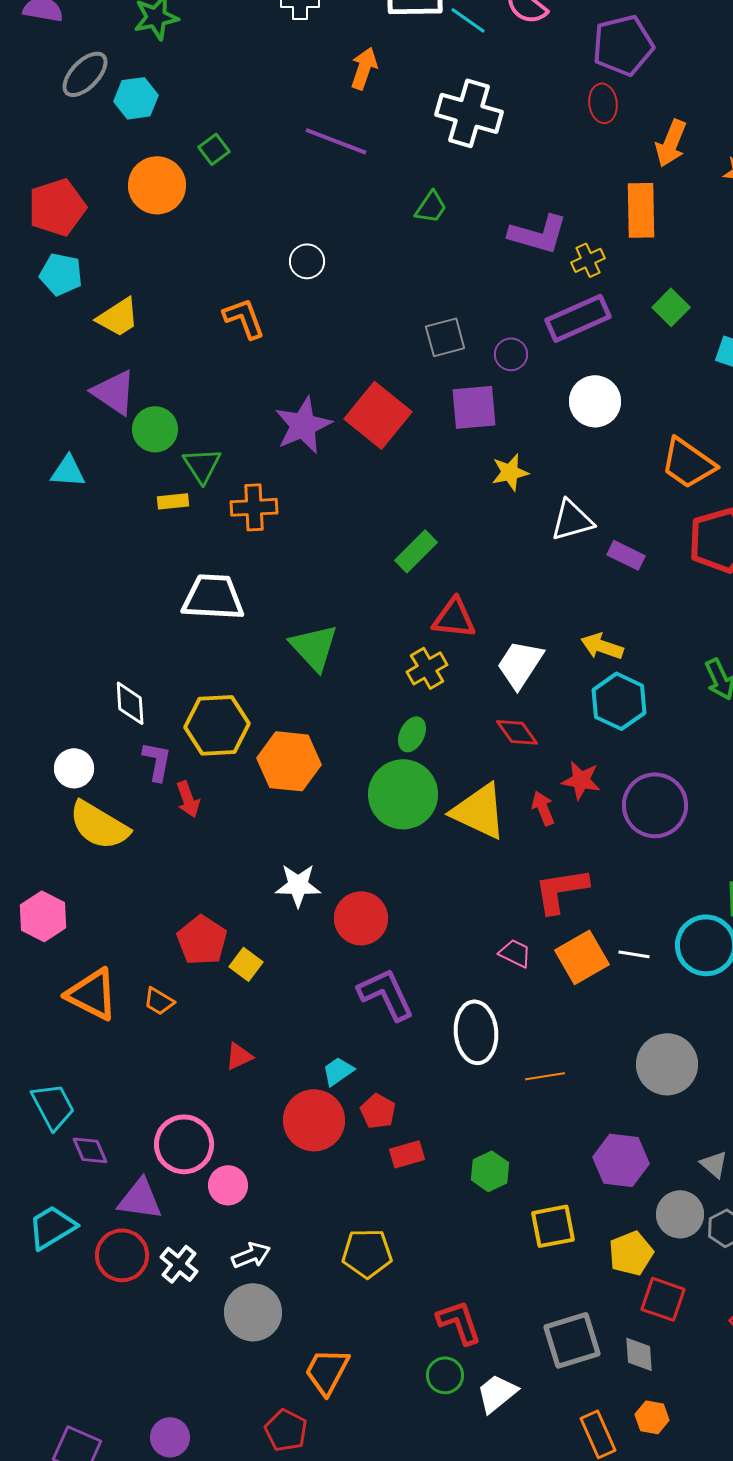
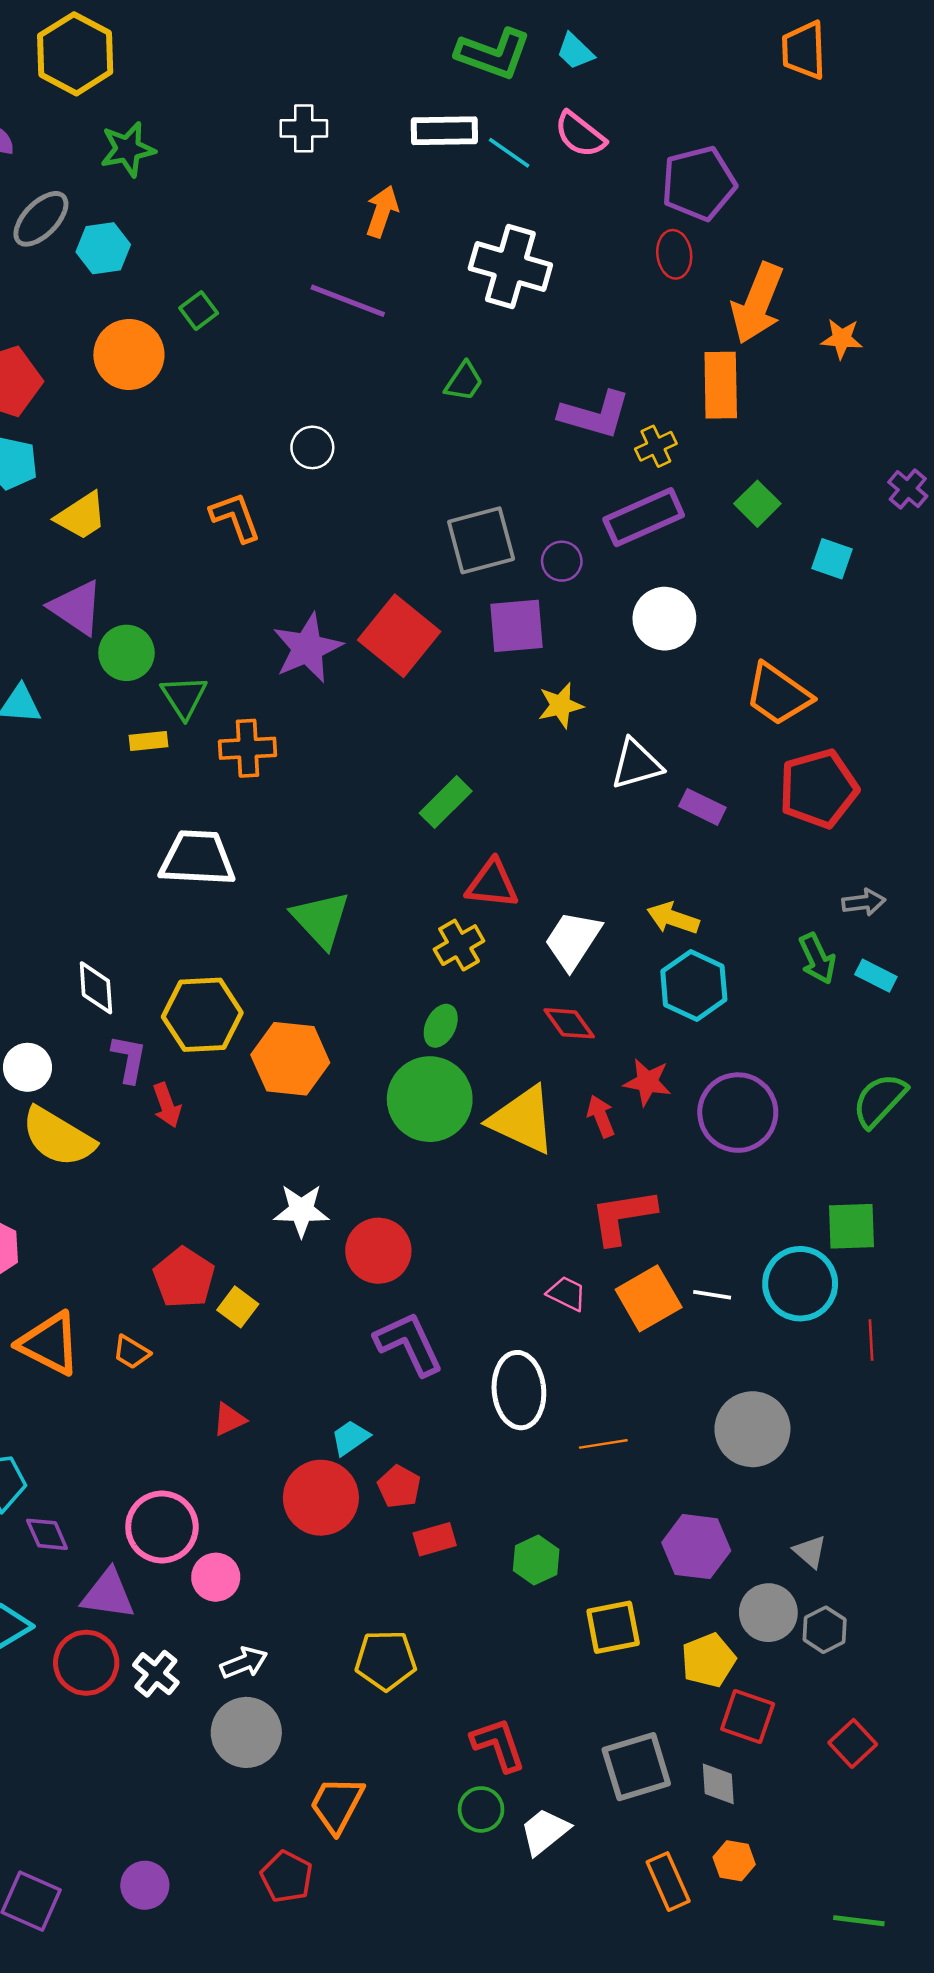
orange arrow: (671, 143) -> (757, 303), size x1.4
gray square: (445, 337) -> (481, 540), size x1.4

